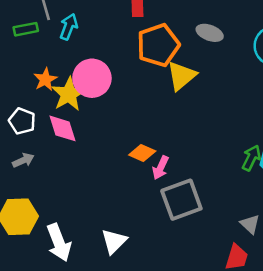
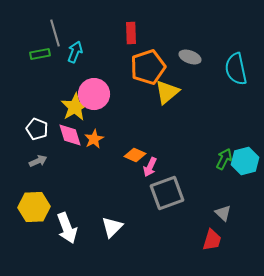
orange star: (45, 79) -> (94, 139), moved

